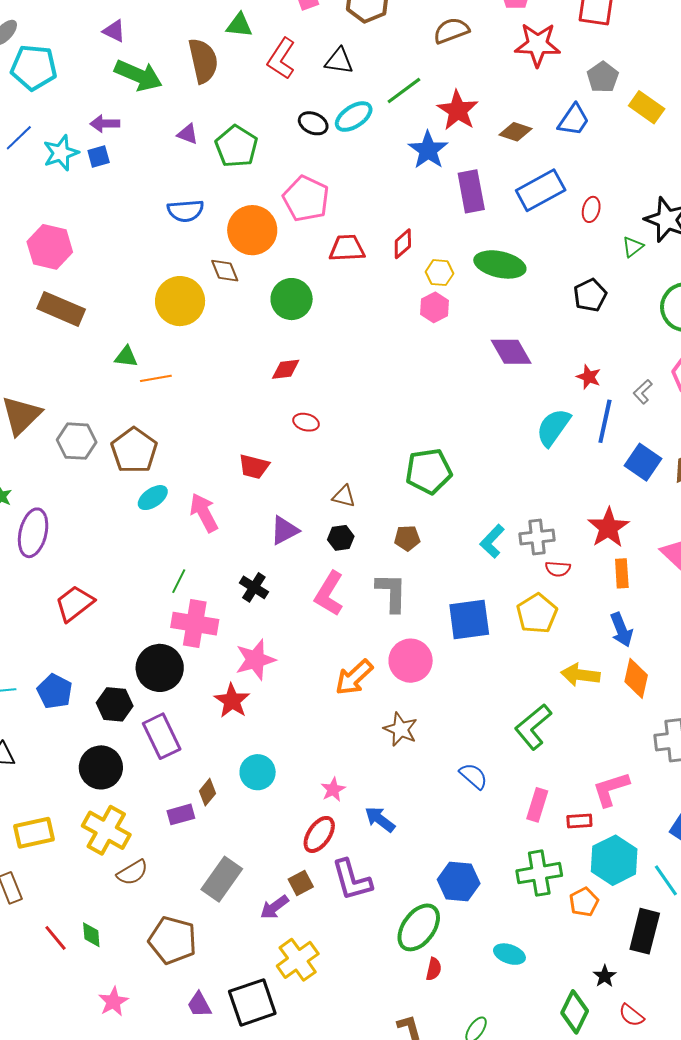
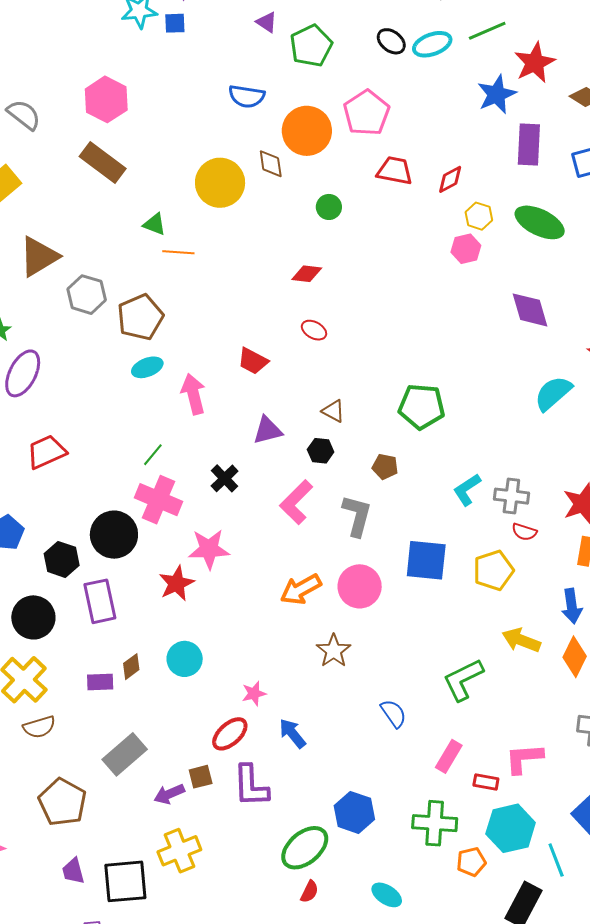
green circle: (292, 299) -> (329, 207), size x0.6

